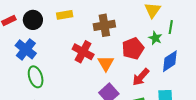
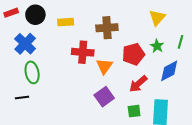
yellow rectangle: (65, 15) -> (66, 22), moved
green line: (171, 27) -> (181, 42), moved
red cross: (83, 52) -> (83, 52), turned -30

